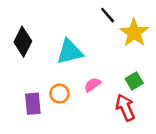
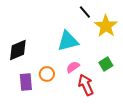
black diamond: (23, 42) -> (18, 50), moved, turned 40
cyan triangle: (70, 52) -> (68, 41), moved
red arrow: (125, 108) -> (86, 85), moved

